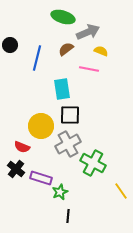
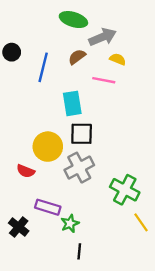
green cross: (93, 163) -> (125, 190), moved
black cross: (16, 169) -> (19, 227), moved

